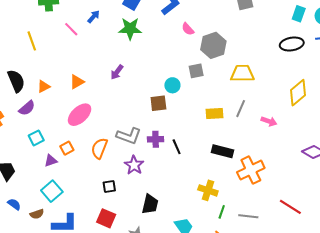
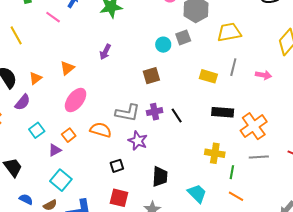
cyan circle: (172, 85) -> (163, 45), moved
yellow rectangle: (214, 113) -> (208, 76), turned 30
orange semicircle: (99, 148) -> (101, 130), turned 95
gray line: (248, 216) -> (259, 157), moved

